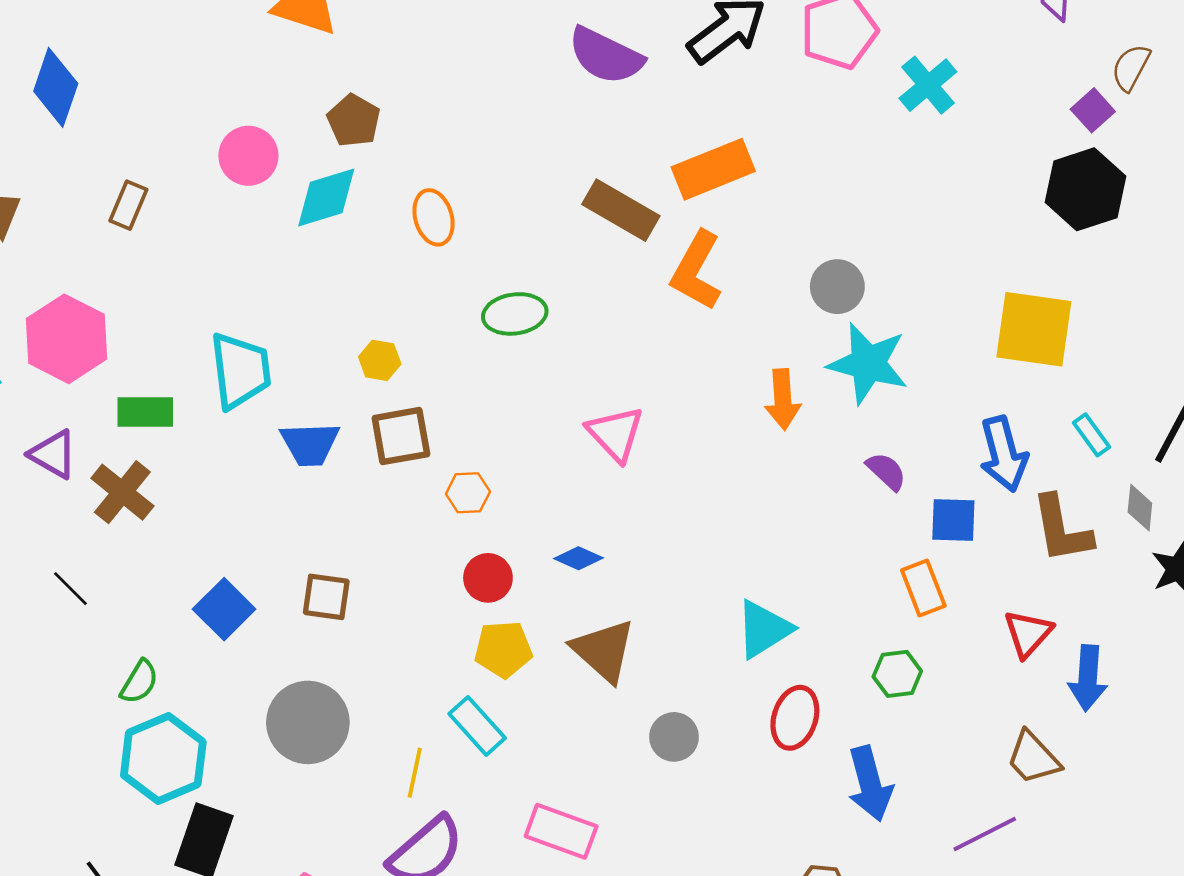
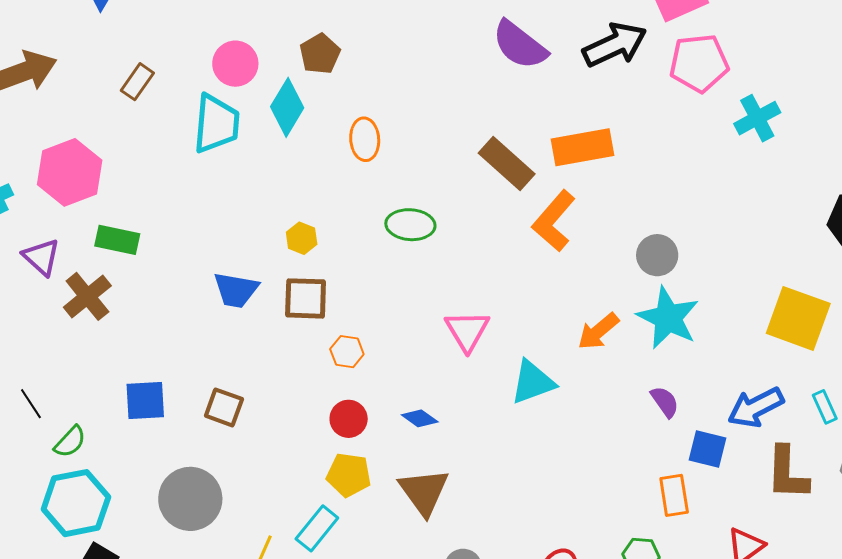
cyan diamond: (326, 197) -> (287, 107), turned -54
cyan trapezoid: (240, 371) -> (216, 124), moved
orange arrow: (783, 399) -> (598, 331), turned 42
blue arrow: (1004, 454) -> (756, 407), turned 66
black line: (70, 589) -> (31, 404), moved
blue square: (224, 609) -> (145, 400), turned 30
cyan triangle: (764, 629) -> (533, 382), moved
cyan rectangle: (477, 726) -> (317, 528), turned 69

